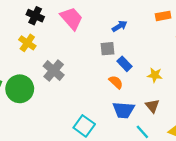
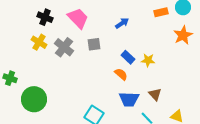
gray square: (108, 49) -> (94, 44), moved
gray cross: (54, 71) -> (64, 47), moved
yellow star: (155, 75) -> (148, 60), moved
green circle: (20, 89) -> (34, 99), moved

